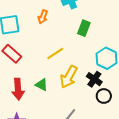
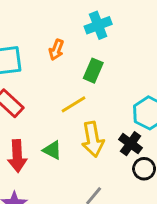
green rectangle: (84, 28) -> (93, 71), moved
yellow arrow: (69, 77) -> (93, 139), turned -40

